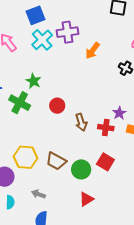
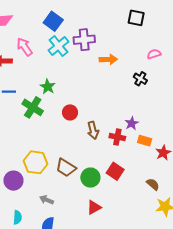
blue square: (35, 15) -> (53, 21), turned -36
orange arrow: (93, 51) -> (108, 59), turned -132
cyan semicircle: (10, 202) -> (17, 217), moved

